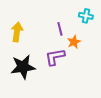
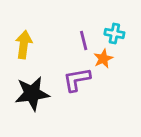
cyan cross: (86, 16) -> (114, 33), moved

